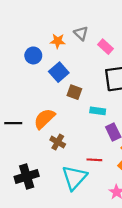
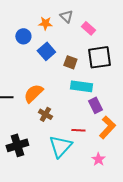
brown square: (74, 92) -> (70, 62), moved
cyan rectangle: (98, 111) -> (81, 86), size x1.5

